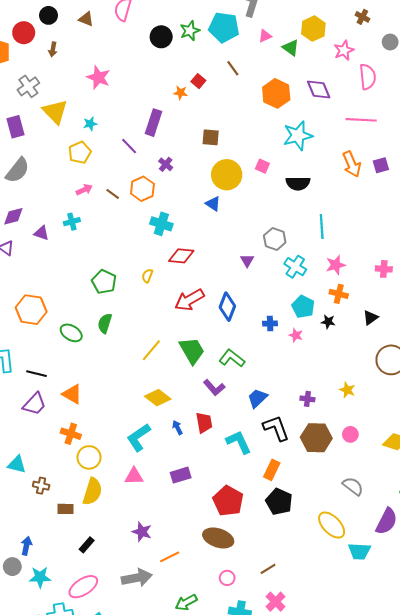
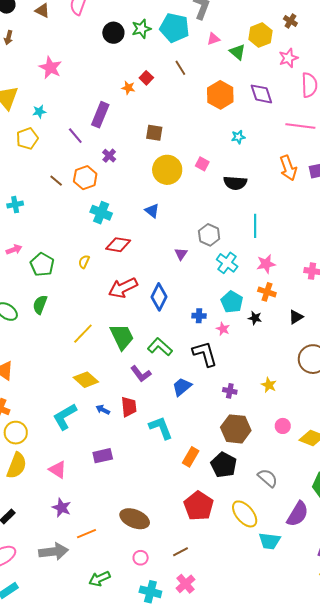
brown cross: (362, 17) -> (290, 21), moved
cyan star: (298, 136) -> (238, 137), size x0.5
pink arrow: (84, 190) -> (14, 250), moved
blue triangle: (213, 204) -> (152, 211), moved
blue arrow: (177, 427) -> (103, 410), turned -40
black L-shape: (276, 428) -> (205, 354), moved
pink circle: (350, 434) -> (283, 426), moved
pink triangle: (134, 476) -> (58, 470), moved, turned 30
red pentagon: (228, 501) -> (199, 506), moved
black pentagon: (279, 502) -> (224, 465), moved

